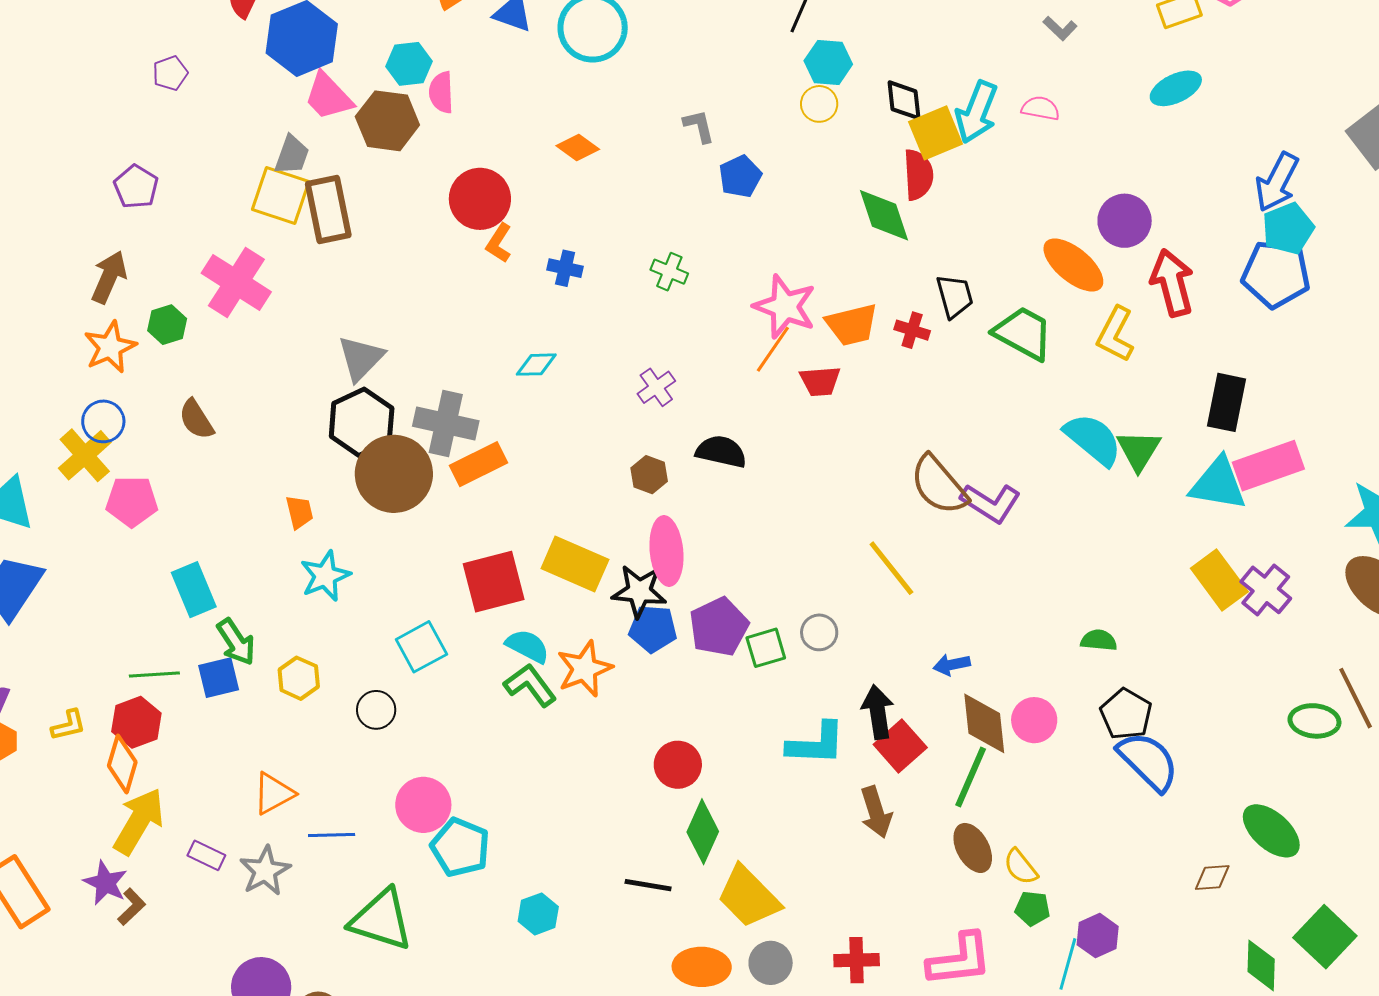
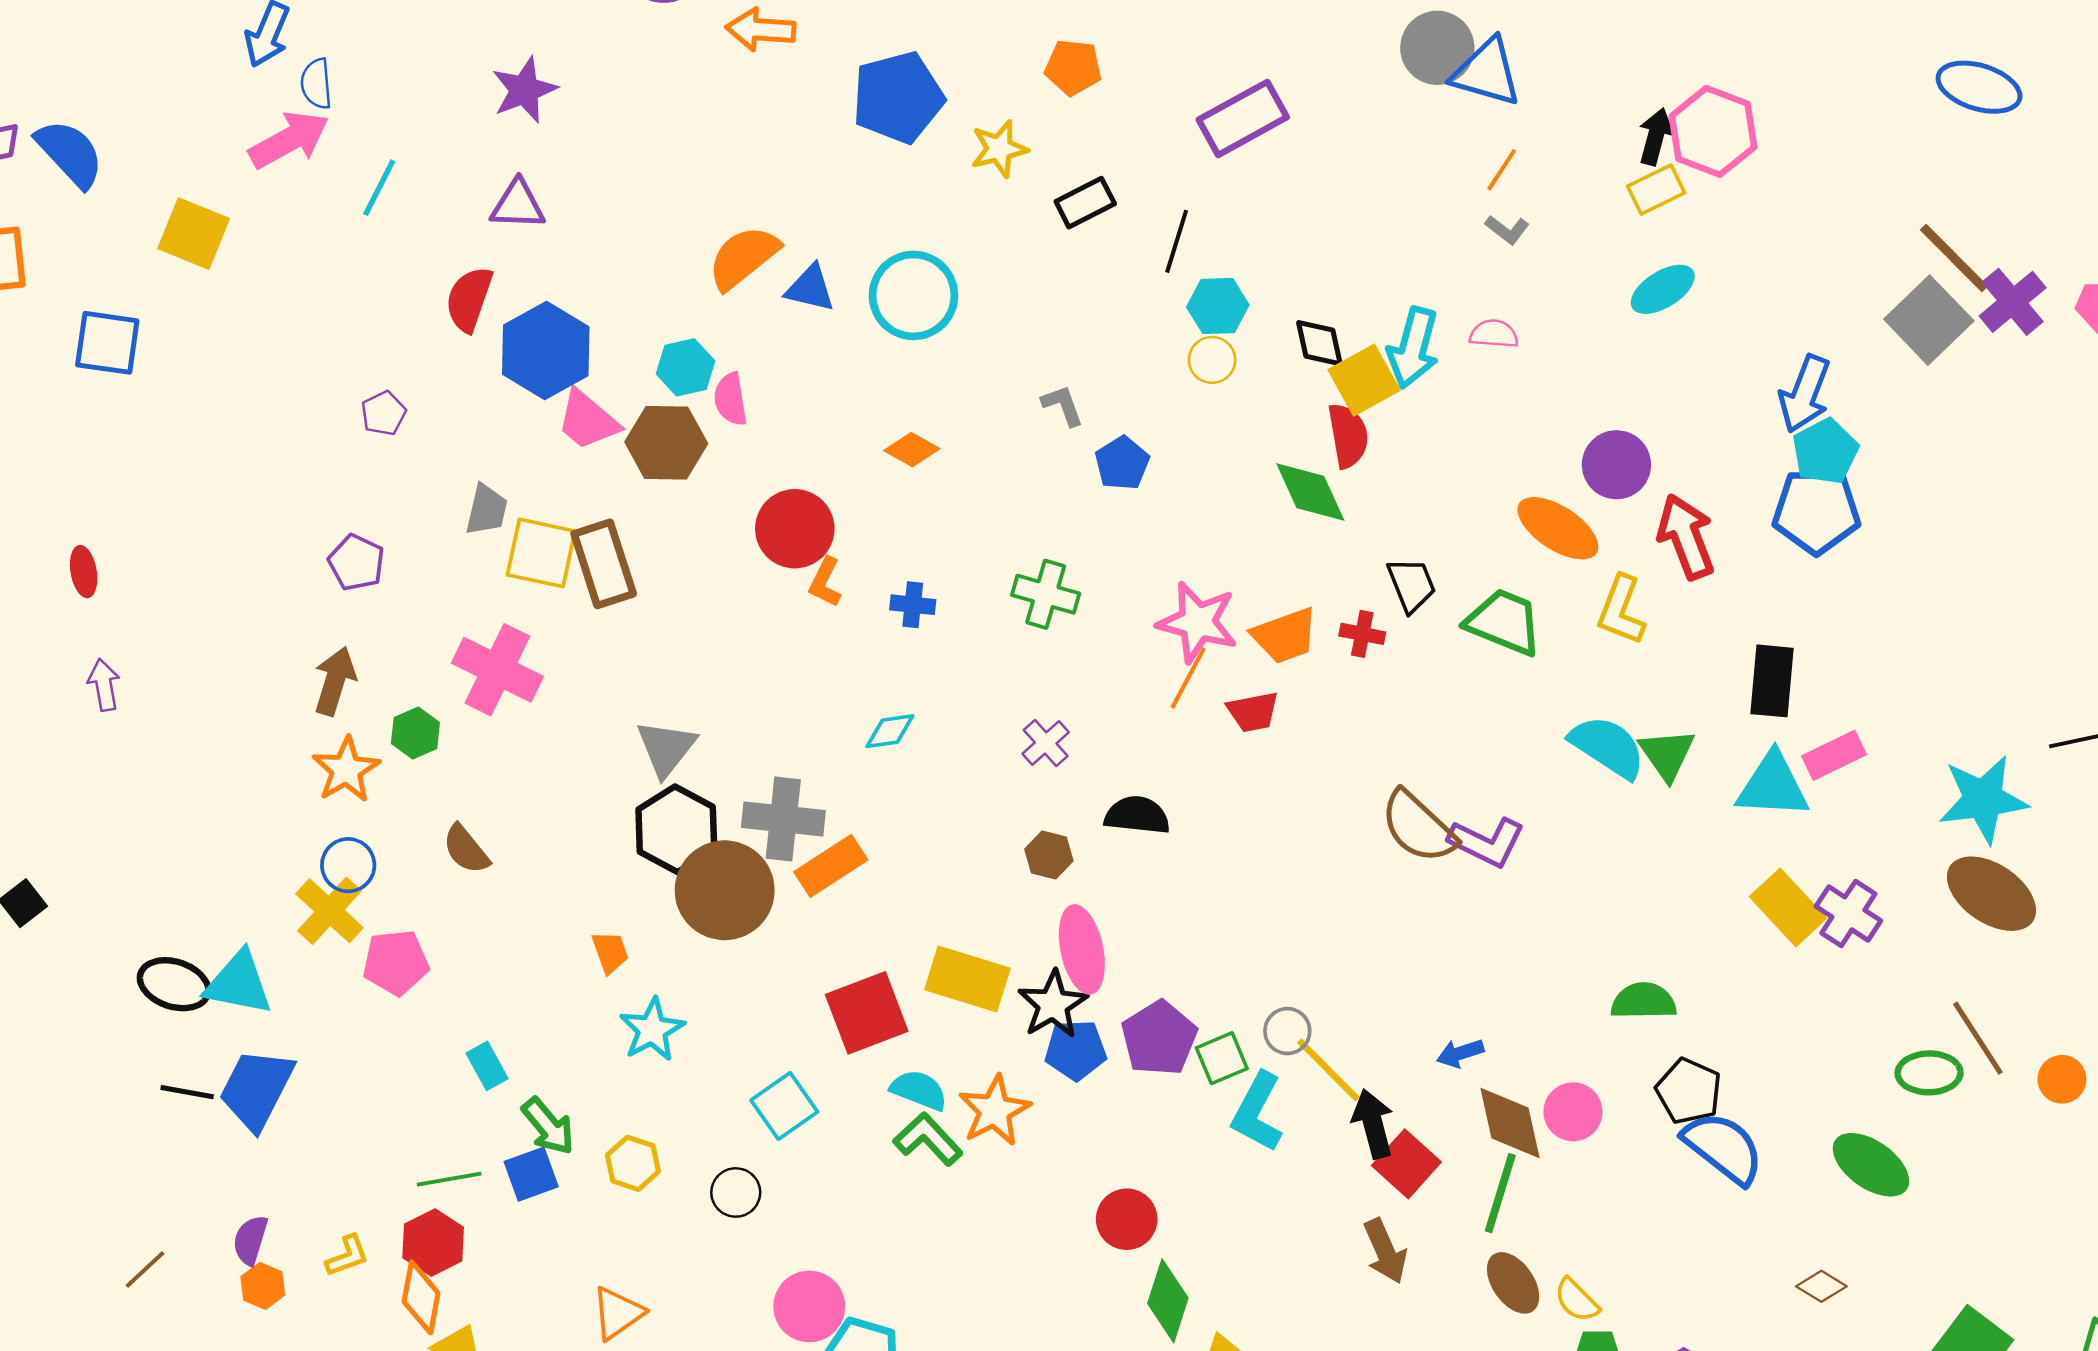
gray trapezoid: (292, 155) -> (487, 510), moved
green cross: (669, 272) -> (1046, 594), size x1.4
pink rectangle: (1268, 466) -> (1834, 755), size x0.7
yellow line: (891, 568) -> (1328, 1070), moved
cyan rectangle: (194, 590) -> (487, 1066), size x0.7
black star: (639, 591) -> (1053, 1004), turned -30
green semicircle: (1099, 640) -> (1644, 1001), size x1.4
cyan L-shape: (816, 744) -> (1257, 1112), moved, turned 122
green ellipse: (1271, 831) -> (1871, 1165), moved
brown diamond: (1212, 878) -> (1821, 1286), turned 42

